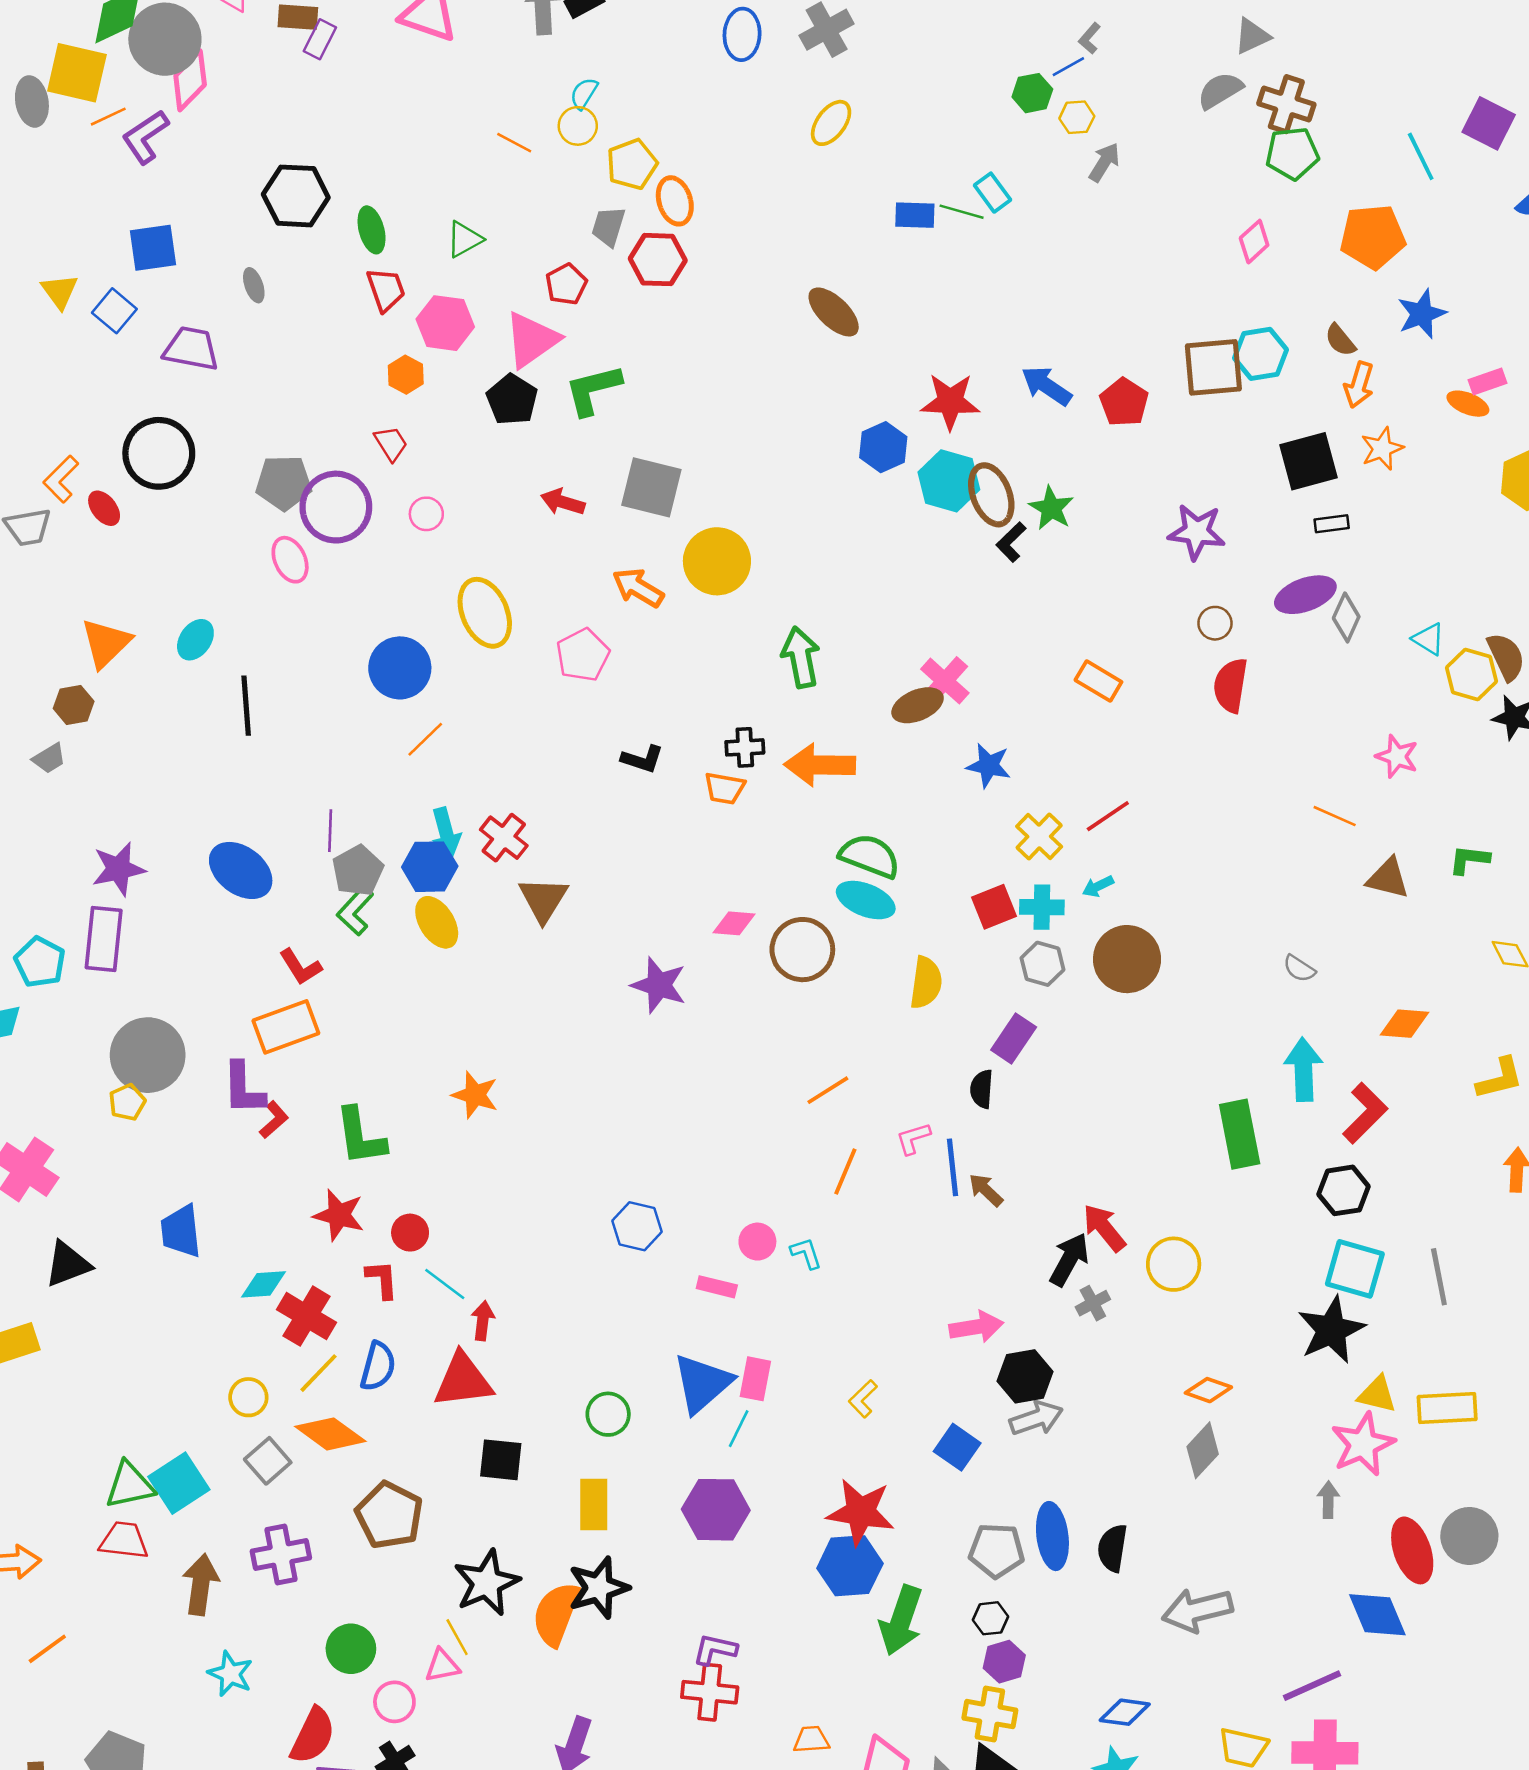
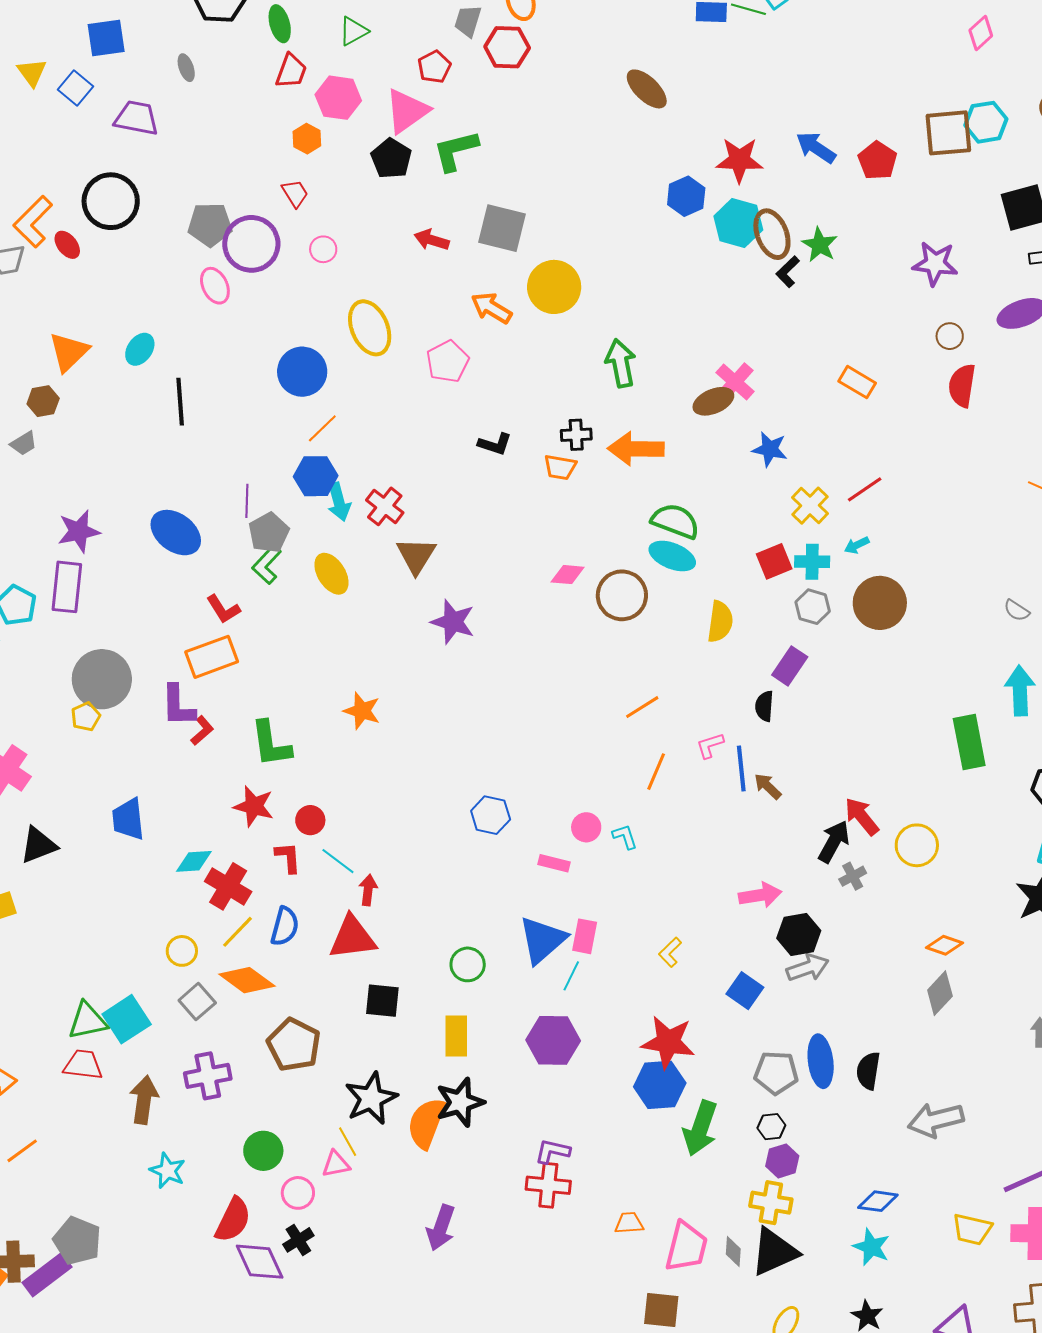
red trapezoid: (386, 290) -> (291, 71), turned 39
orange L-shape: (61, 479) -> (33, 222), size x1.4
blue hexagon: (430, 867) -> (316, 476), moved
purple star: (659, 985) -> (453, 622), moved

